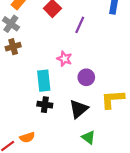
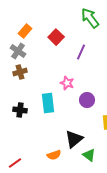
black cross: (45, 105) -> (20, 110), moved
black triangle: (79, 109) -> (74, 139), moved
orange semicircle: (27, 137) -> (54, 155), moved

